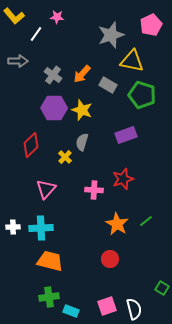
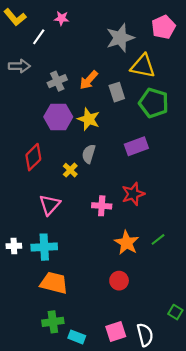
gray cross: (53, 75) -> (57, 81), turned 30
gray rectangle: (108, 85) -> (117, 92), turned 42

